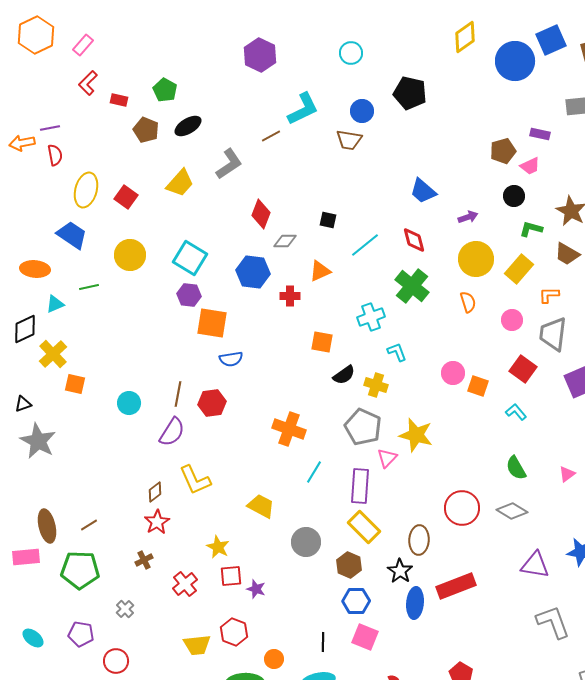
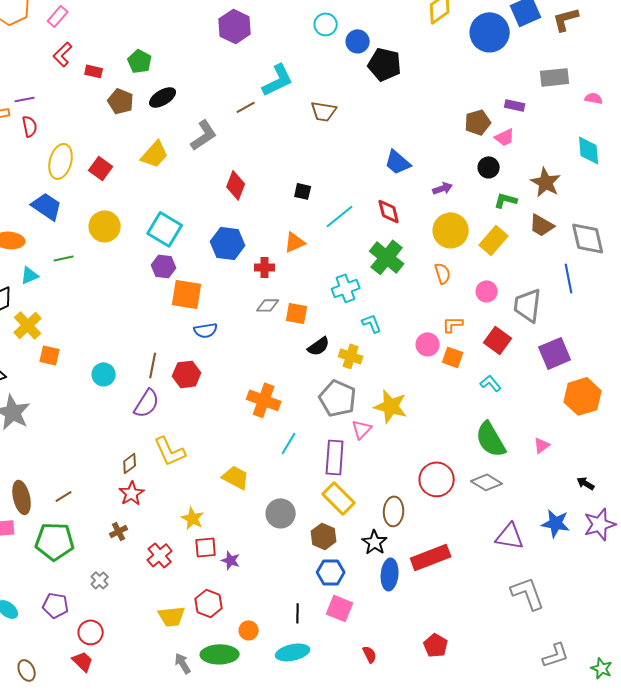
blue circle: (362, 111) -> (358, 41), moved
gray diamond: (285, 241) -> (268, 305), moved
orange L-shape: (549, 295) -> (453, 324), moved
green semicircle: (516, 468) -> (491, 439), size x1.5

